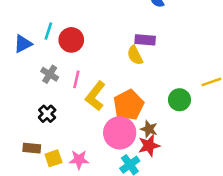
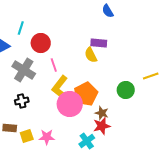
cyan line: (48, 31) -> (21, 28), moved
gray cross: (50, 74) -> (24, 70), size x1.6
pink line: (76, 79) -> (54, 65), moved, turned -32
black cross: (47, 114) -> (22, 101), turned 32
pink circle: (120, 133) -> (70, 104), moved

